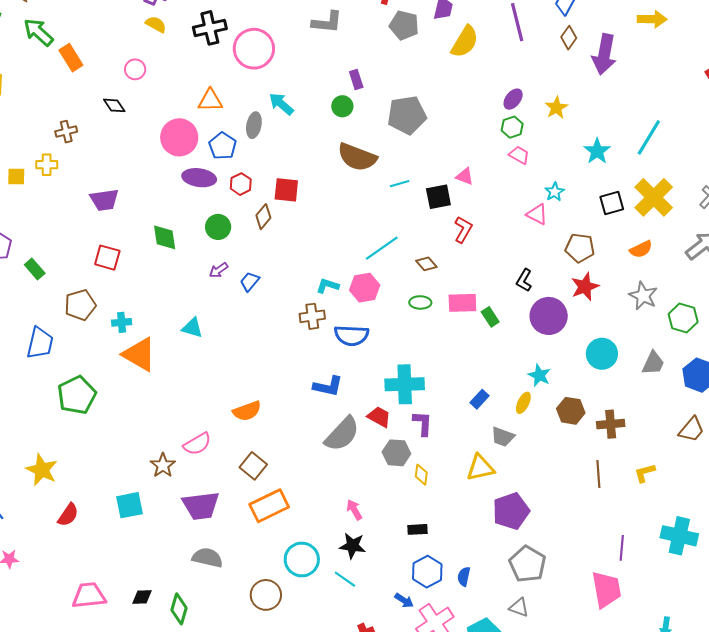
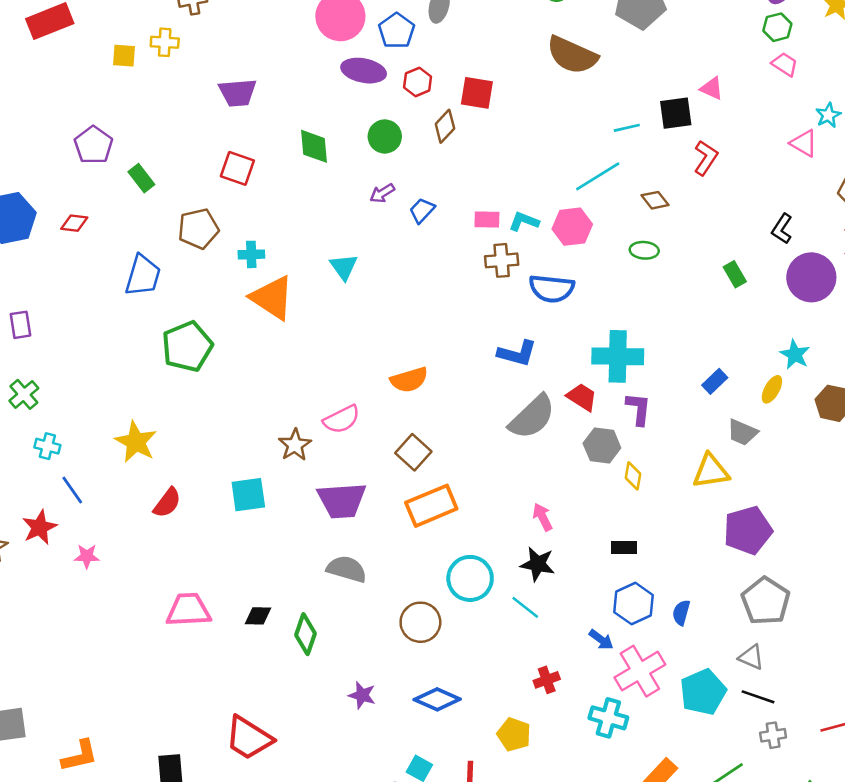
cyan line: (400, 184) -> (627, 128), moved
pink rectangle: (462, 303) -> (487, 220), moved, size x0.7
cyan triangle: (192, 328) -> (344, 267), turned 35

